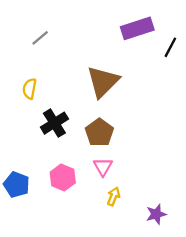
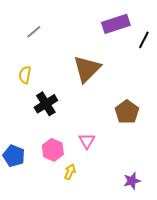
brown pentagon: (99, 133) -> (127, 112), moved
yellow arrow: (114, 196) -> (70, 172), moved

